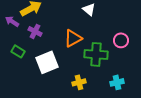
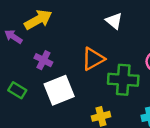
purple cross: (35, 31) -> (43, 60), moved
green rectangle: (18, 51) -> (17, 90), moved

